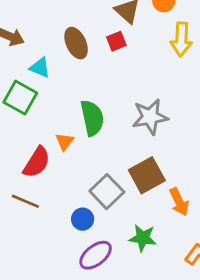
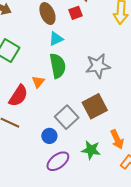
cyan triangle: (40, 68) -> (56, 39), moved, turned -49
orange arrow: (179, 202) -> (117, 139), moved

